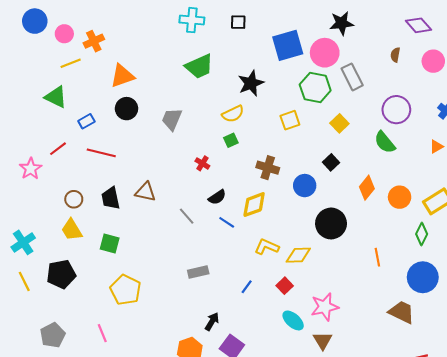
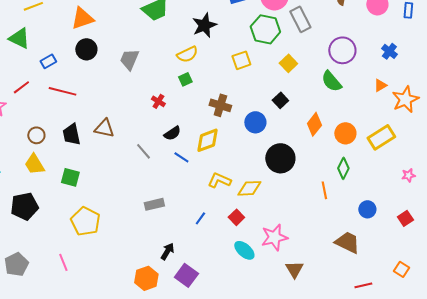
green diamond: (422, 234) -> (343, 168), moved
blue circle: (423, 277) -> (367, 209), size x0.6
brown triangle: (323, 341) -> (294, 269), moved

